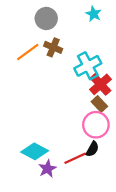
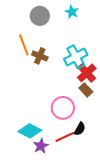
cyan star: (94, 14) -> (72, 12), moved
brown cross: (53, 47) -> (40, 56), moved
orange line: (28, 52) -> (24, 45), turned -75
pink circle: (96, 125) -> (63, 108), moved

